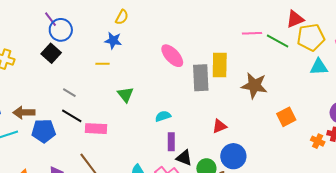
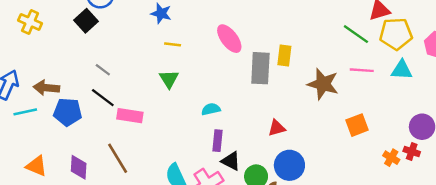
pink line: (252, 33) -> (362, 70), moved
yellow line: (102, 64) -> (173, 44), moved
yellow rectangle: (220, 65) -> (284, 55), size x0.7

